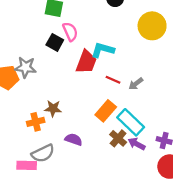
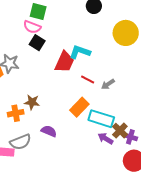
pink semicircle: (70, 32) -> (32, 27), moved, turned 132
cyan rectangle: (131, 122) -> (101, 119), turned -30
brown cross: (118, 138) -> (120, 131), moved

